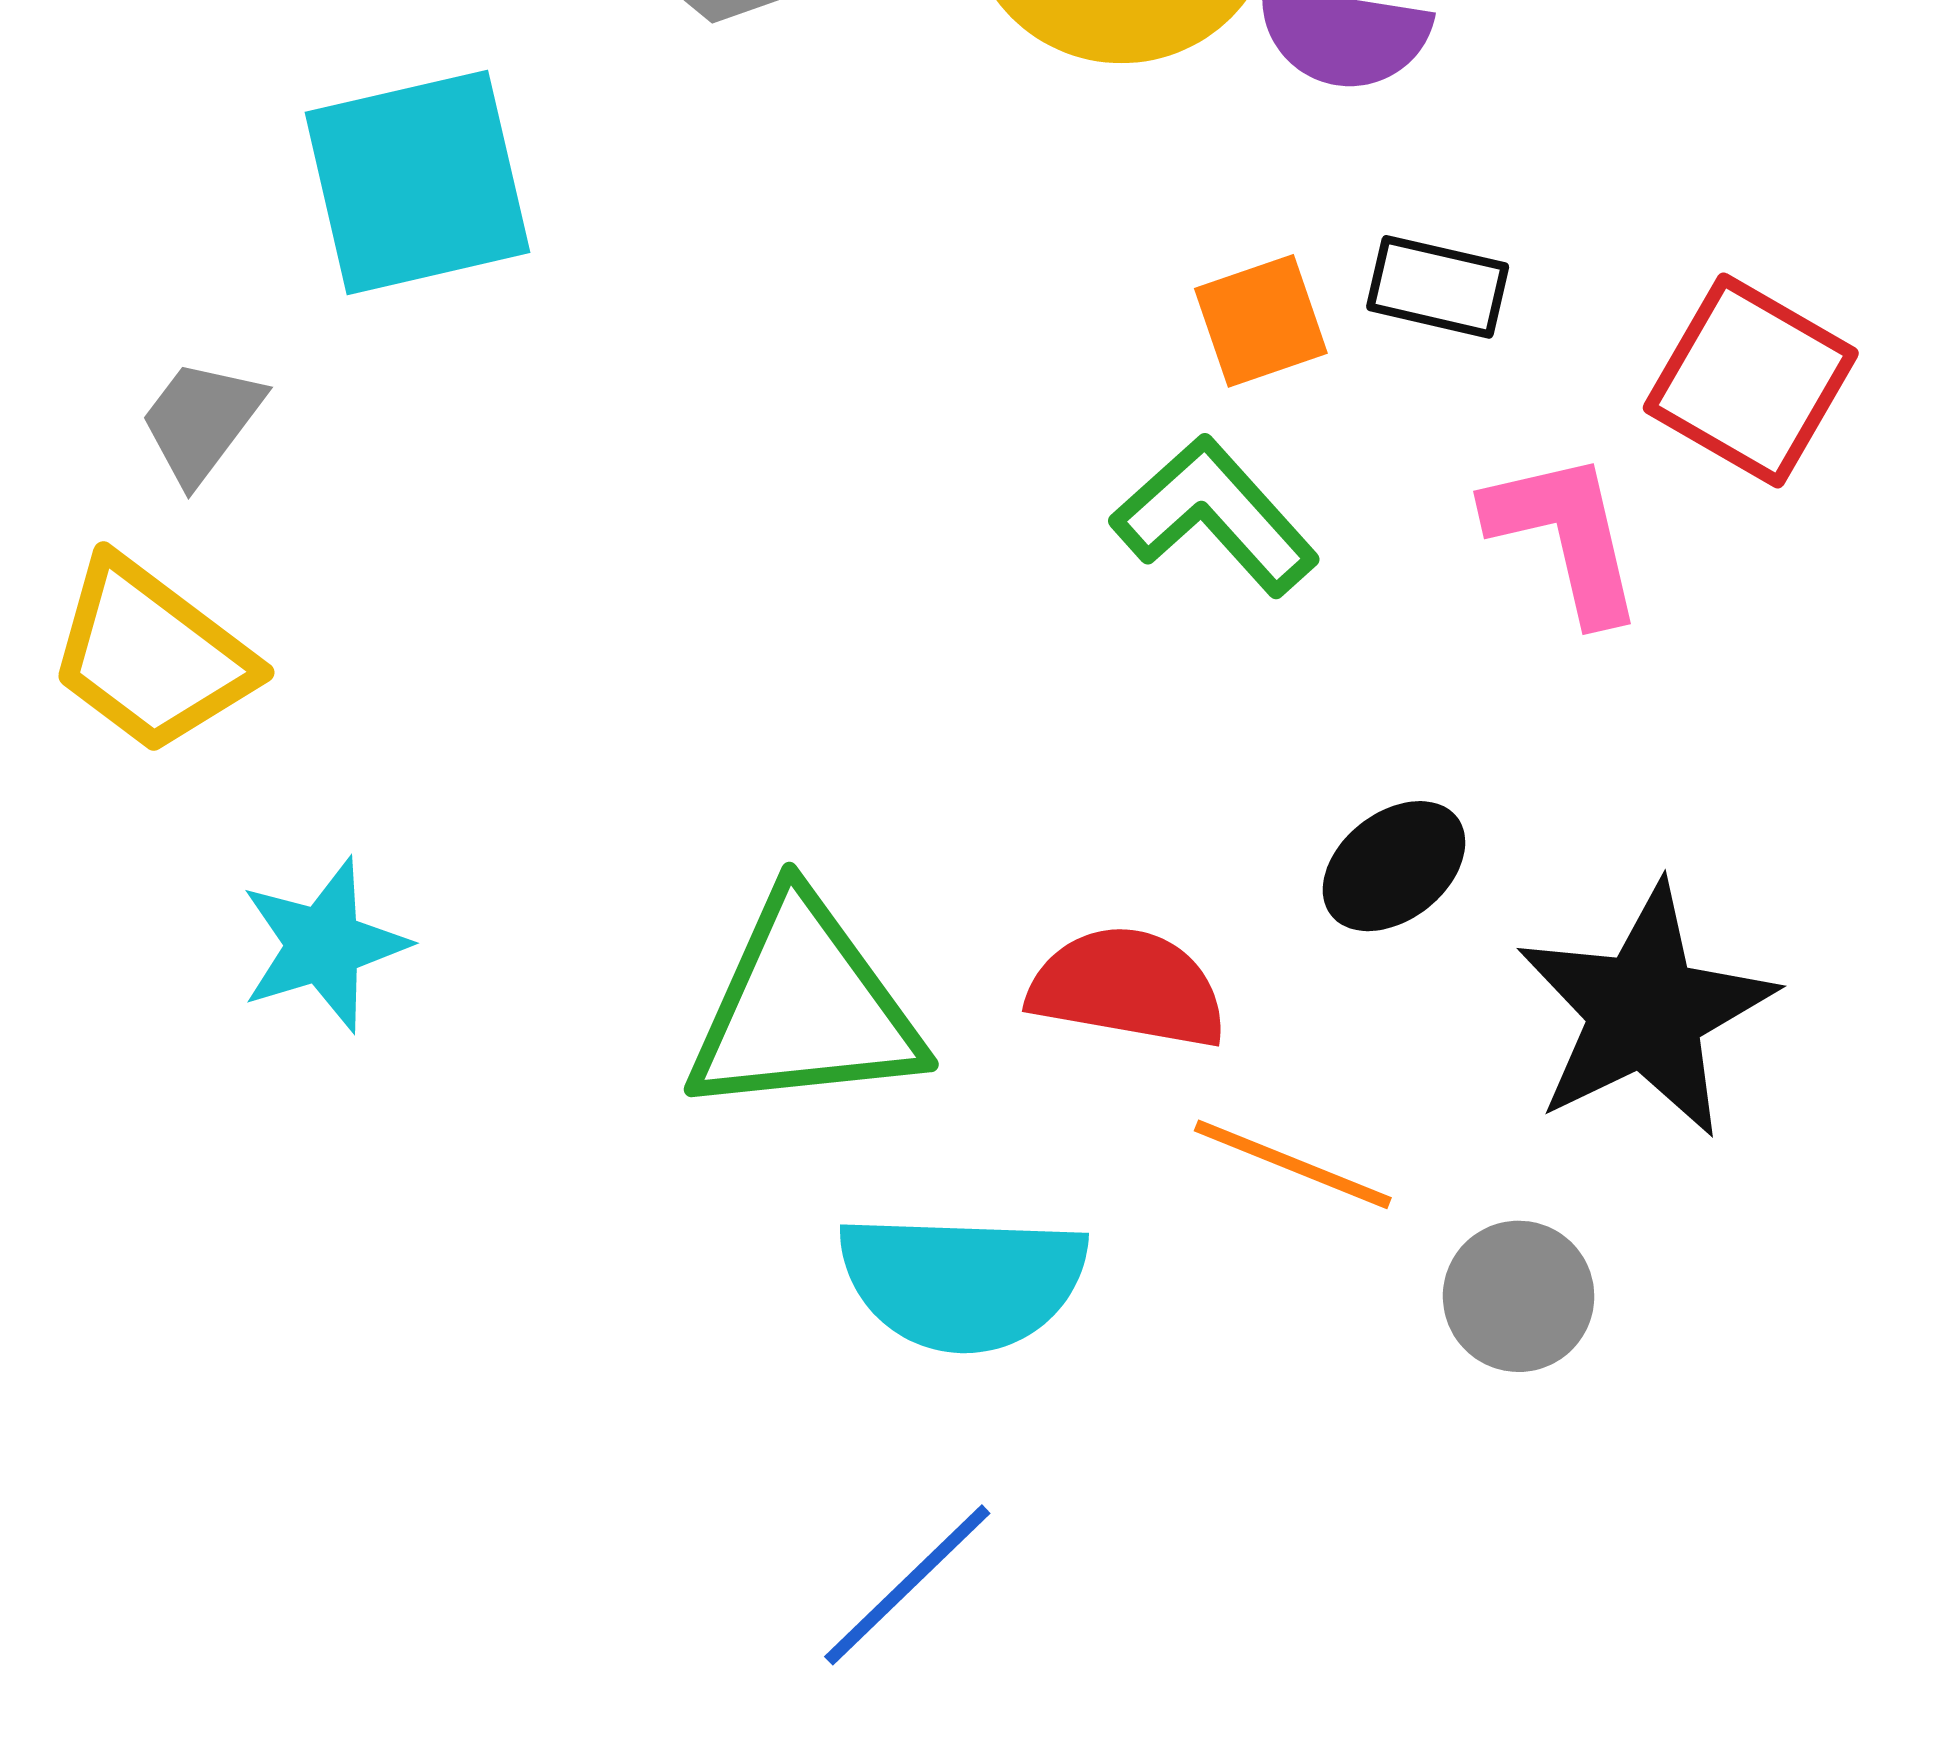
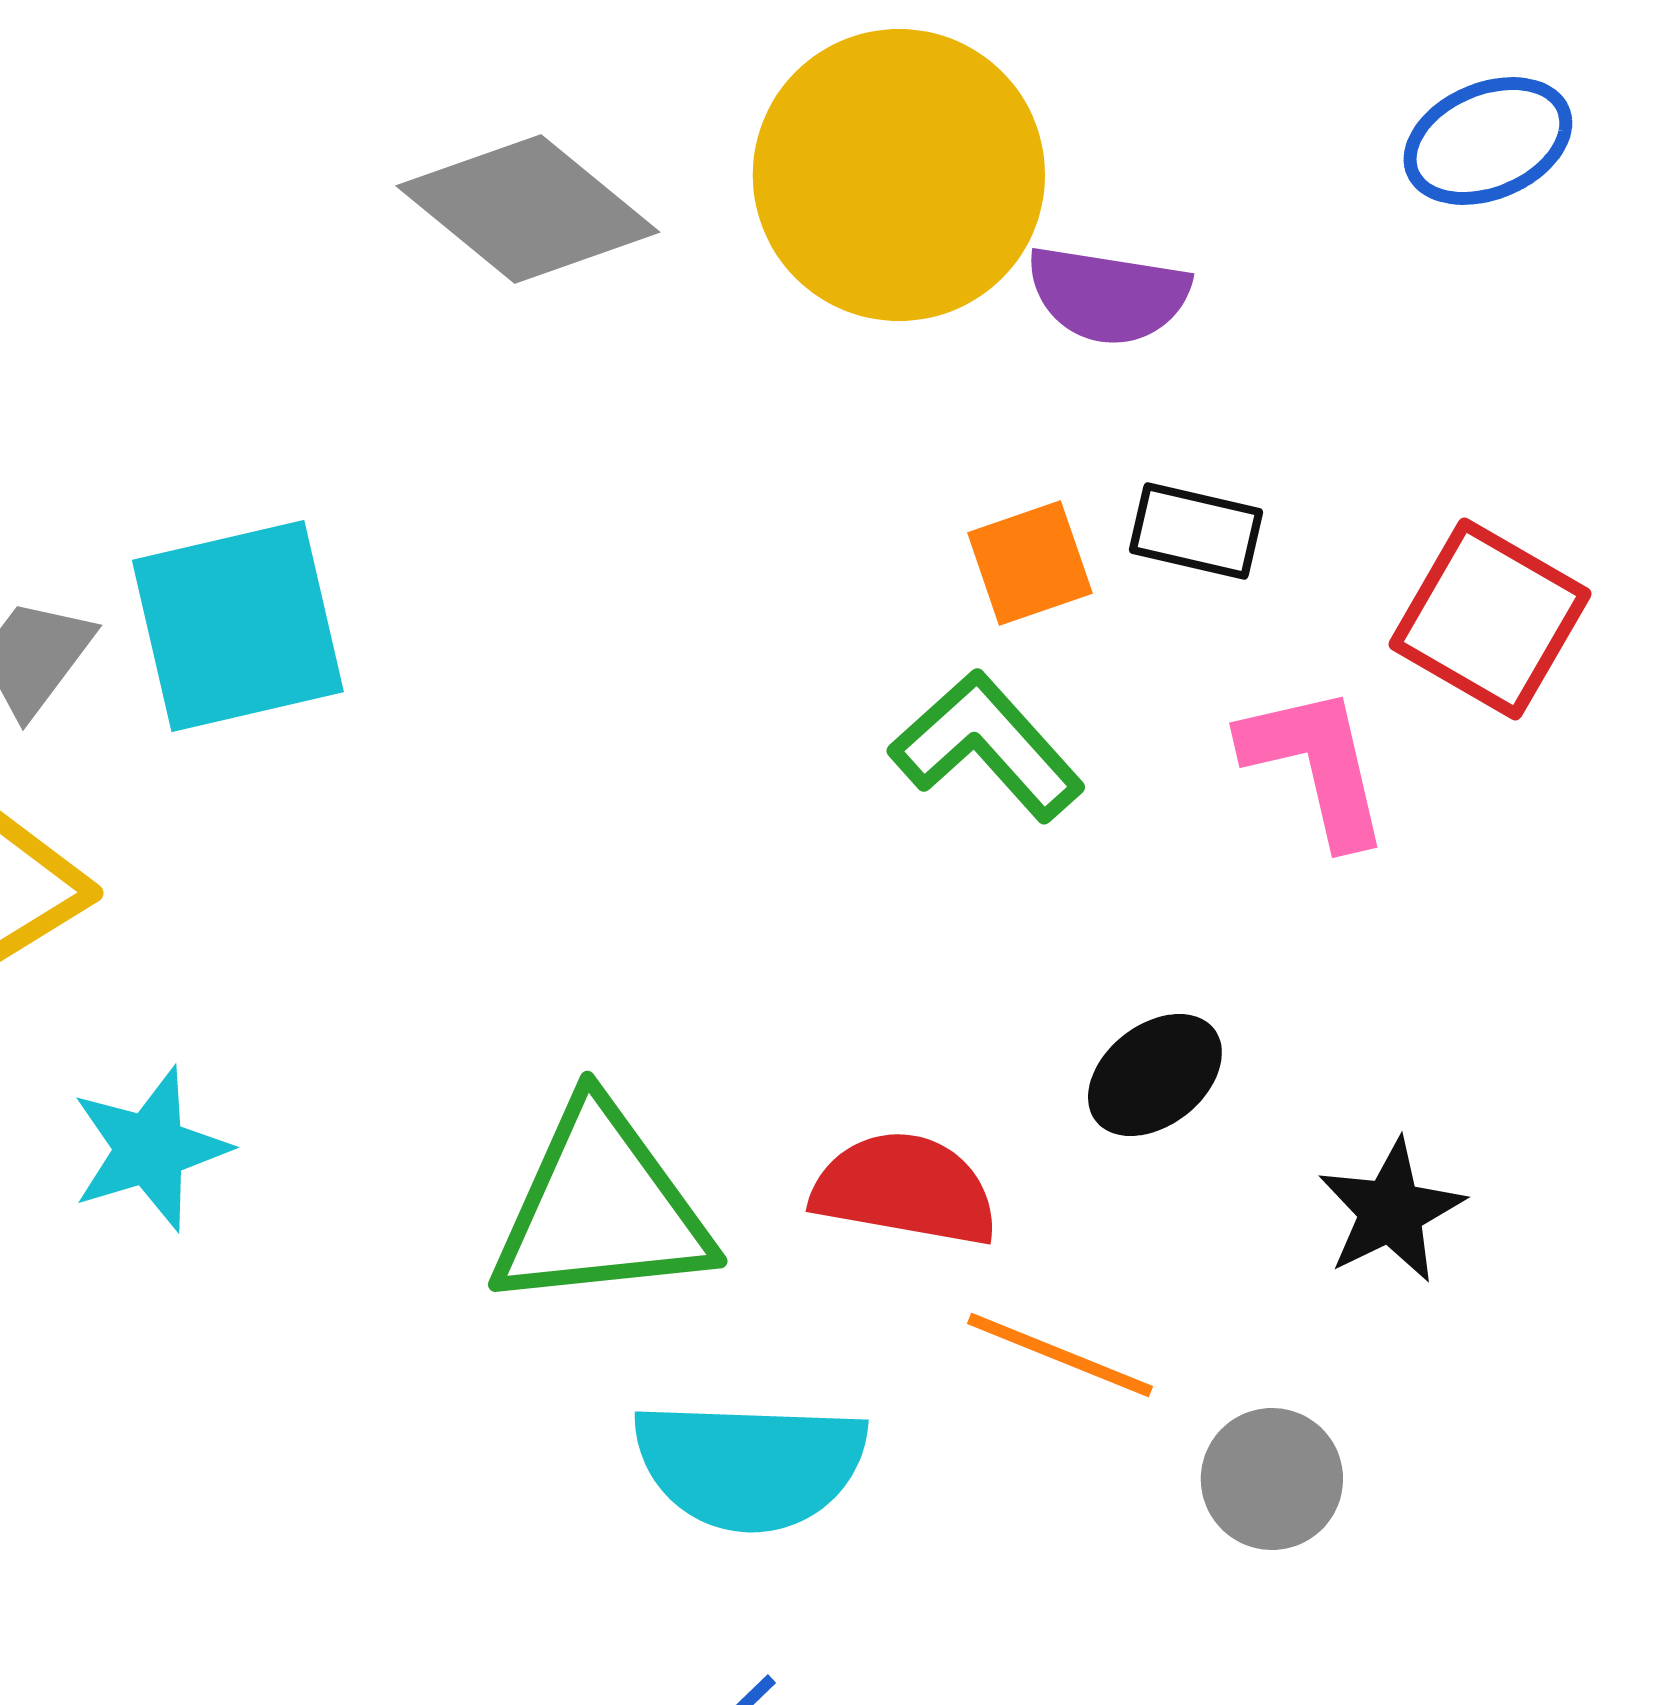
cyan square: (417, 182) -> (238, 626), moved
black star: (1645, 1011) -> (1391, 1211), size x0.6

